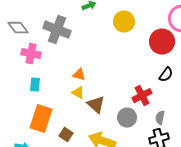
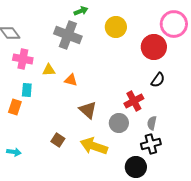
gray cross: (57, 30) -> (68, 35), moved
yellow triangle: (78, 93) -> (49, 70), moved, turned -32
orange rectangle: (41, 119) -> (15, 107), moved, size x0.6

